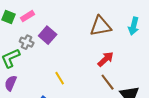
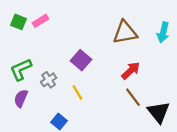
purple square: (48, 35) -> (81, 60), moved
gray cross: (27, 42) -> (49, 80), moved, turned 32

